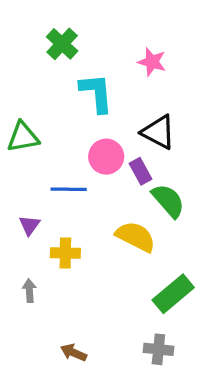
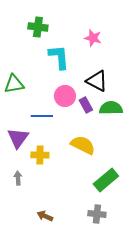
green cross: (62, 44) -> (38, 27), turned -36
green semicircle: (168, 201) -> (111, 108), moved, turned -50
purple triangle: (29, 225) -> (18, 138), size x1.6

